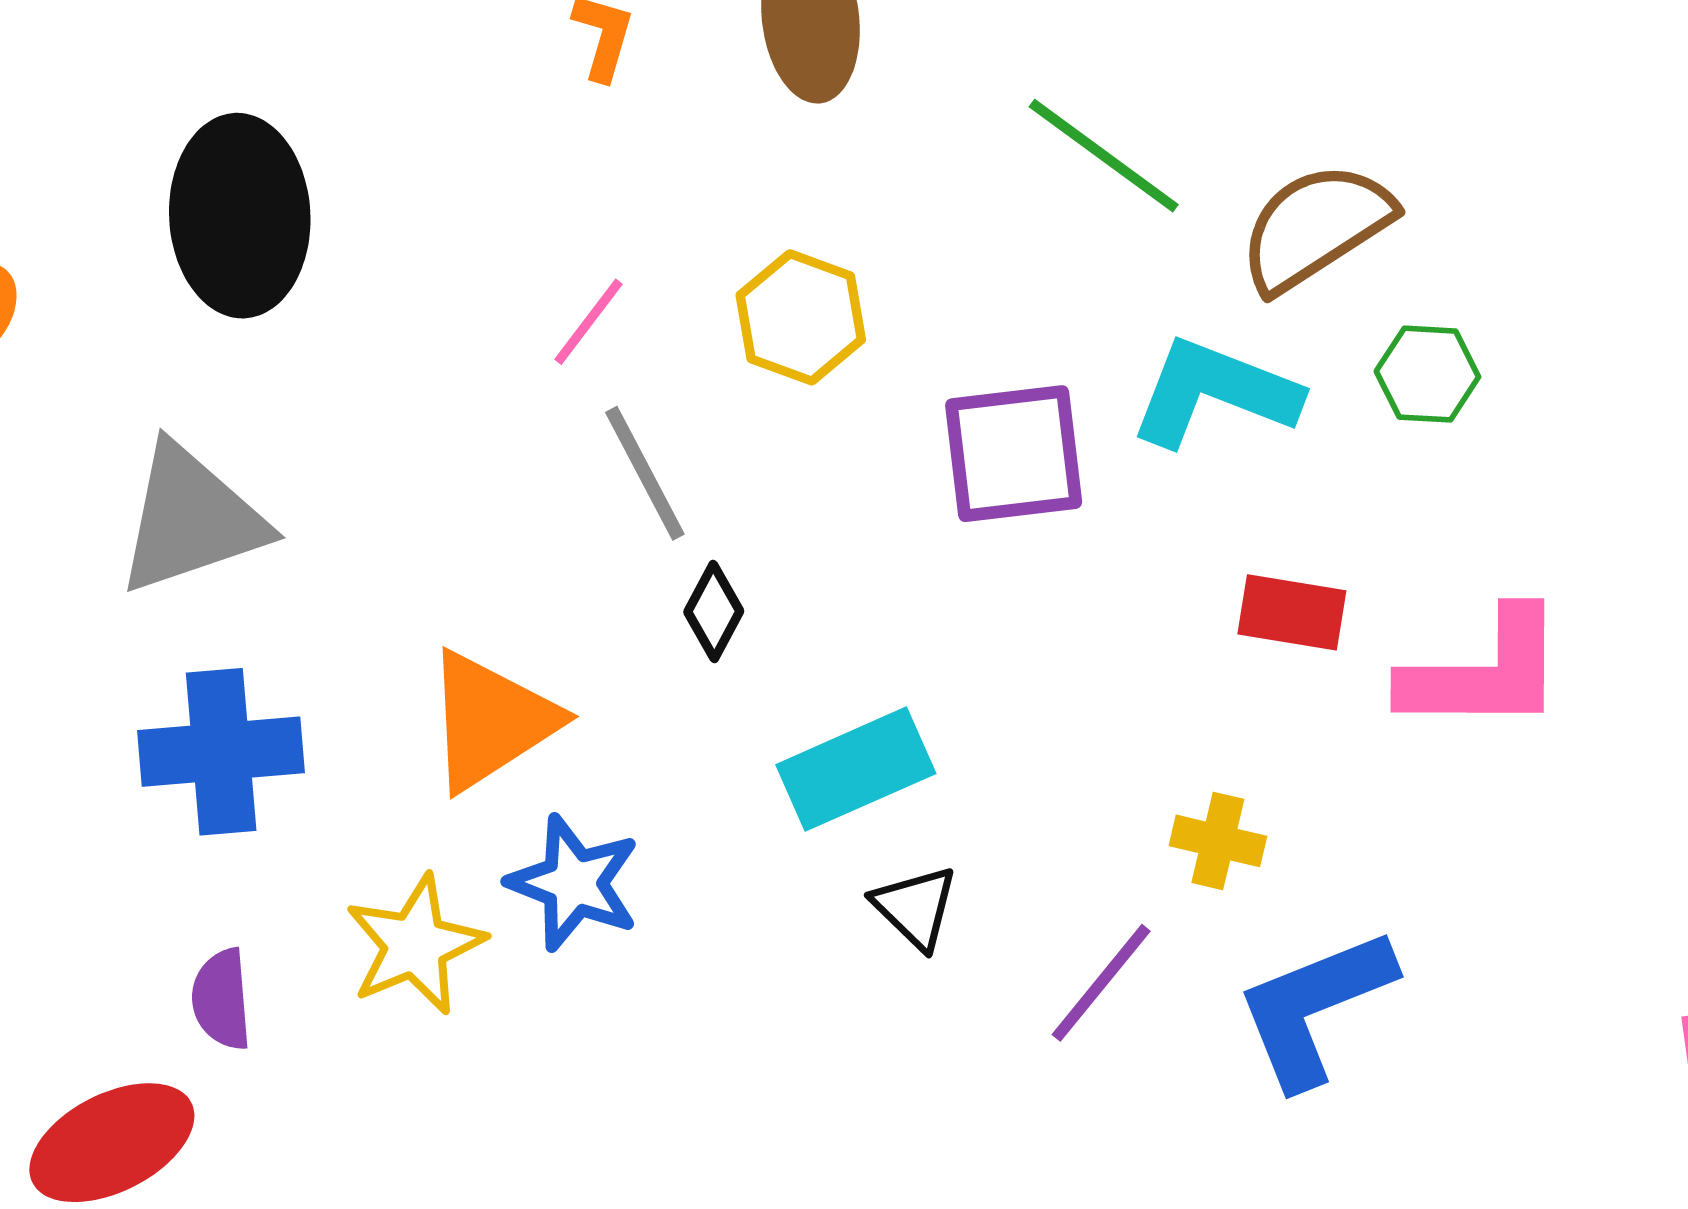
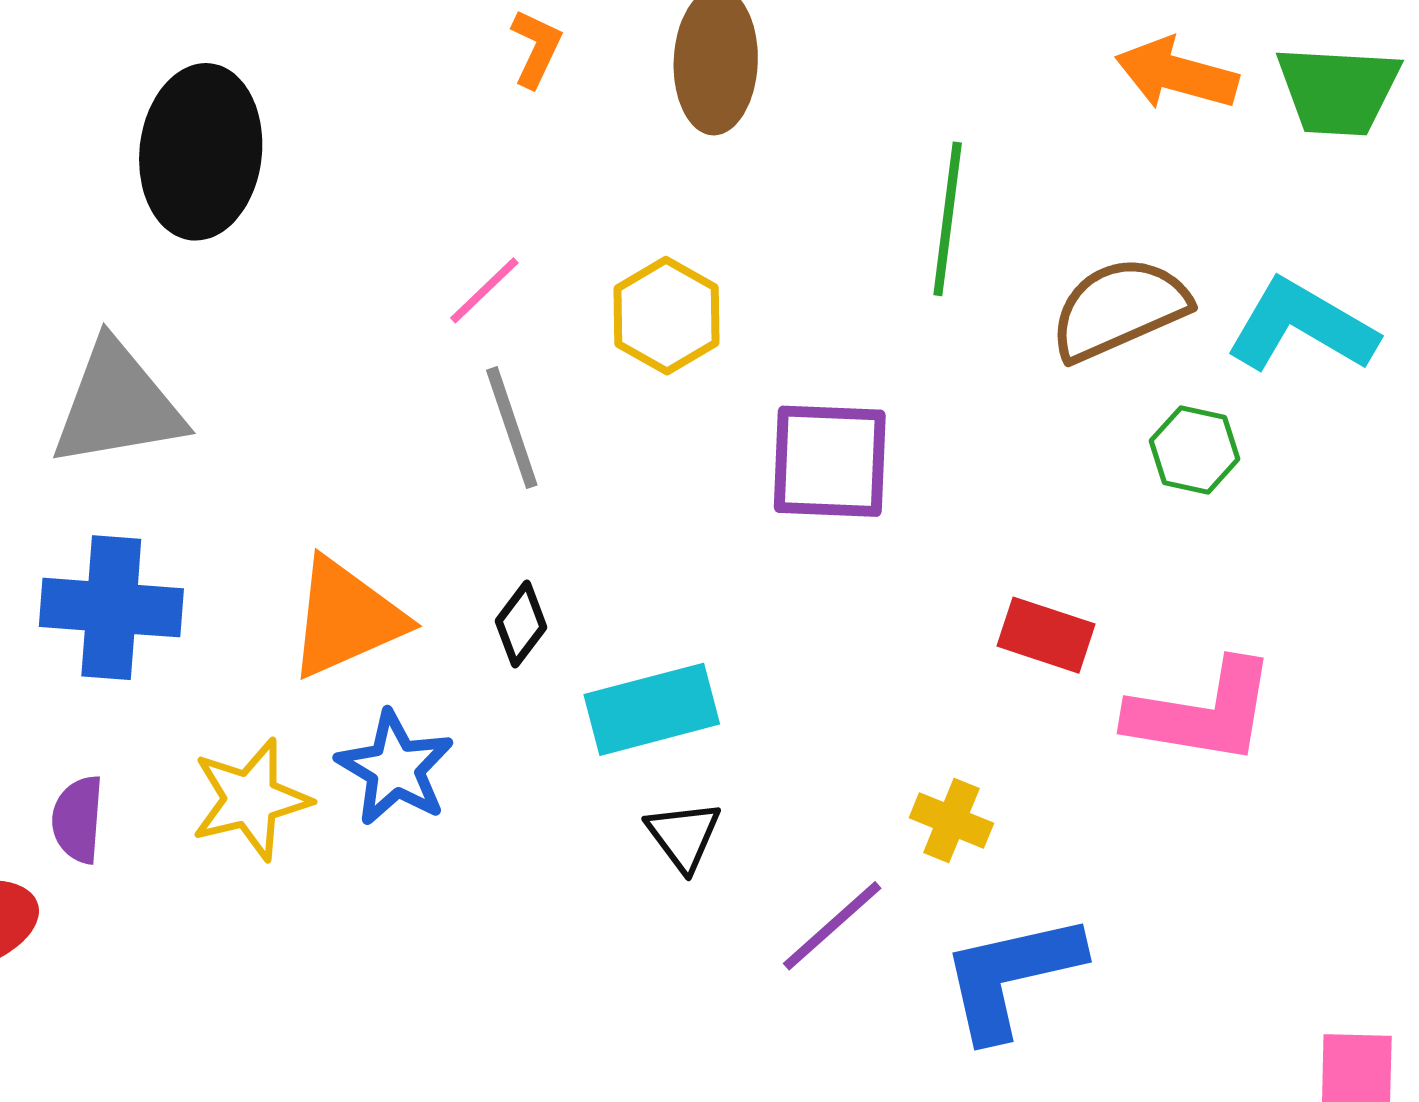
green line: (1104, 156) -> (948, 219), turned 52
cyan L-shape: (1214, 392) -> (1302, 326), moved
black diamond: (714, 612) -> (521, 624), moved

